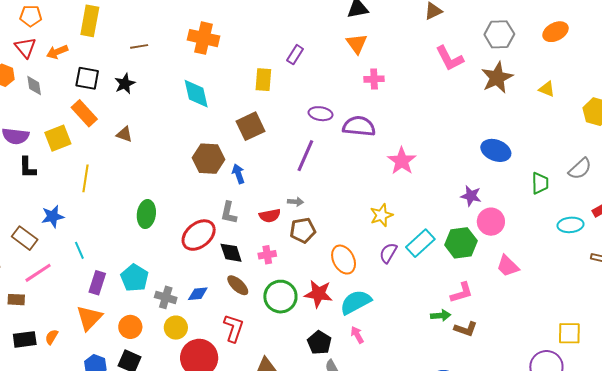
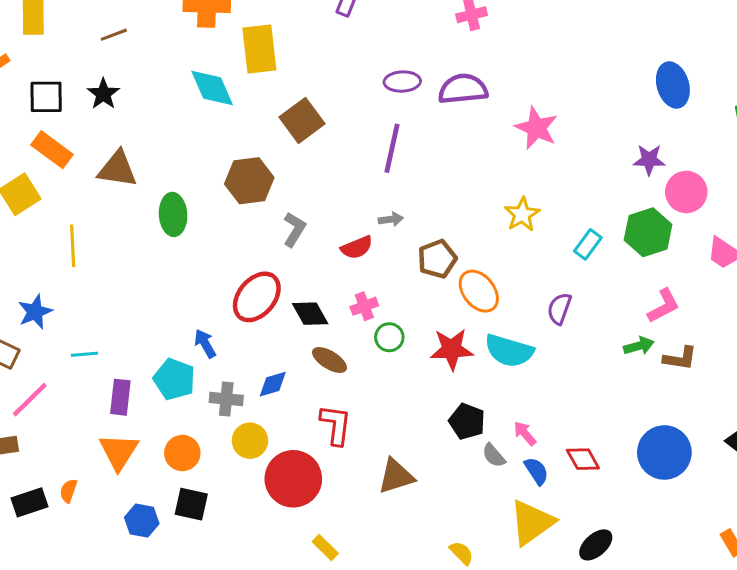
yellow rectangle: (263, 80) -> (259, 49), moved, size x1.4
brown triangle: (124, 134) -> (117, 169), size x1.6
blue ellipse: (496, 150) -> (673, 85), turned 64
blue arrow: (238, 174) -> (205, 344), moved
gray L-shape: (229, 213) -> (294, 229), moved, turned -150
green ellipse: (146, 214) -> (173, 214), moved
brown pentagon: (303, 230) -> (437, 259), moved
cyan rectangle: (420, 243) -> (588, 244), size x0.7
cyan line: (79, 250) -> (85, 354), turned -60
purple semicircle: (388, 253) -> (559, 309), moved
green circle: (280, 297) -> (389, 337), moved, size x0.6
cyan semicircle: (356, 302) -> (509, 351), turned -124
pink arrow: (357, 335) -> (525, 433), moved

